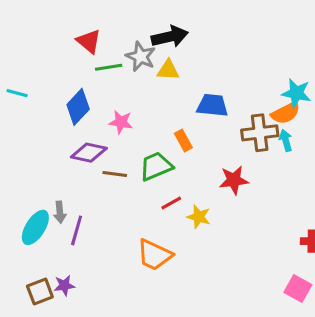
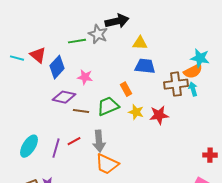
red triangle: (89, 41) -> (38, 55), moved
yellow triangle: (168, 70) -> (140, 43), moved
red line: (171, 203) -> (74, 141), moved
gray arrow: (60, 212) -> (99, 141), moved, size x1.5
yellow star: (199, 217) -> (136, 112), moved

